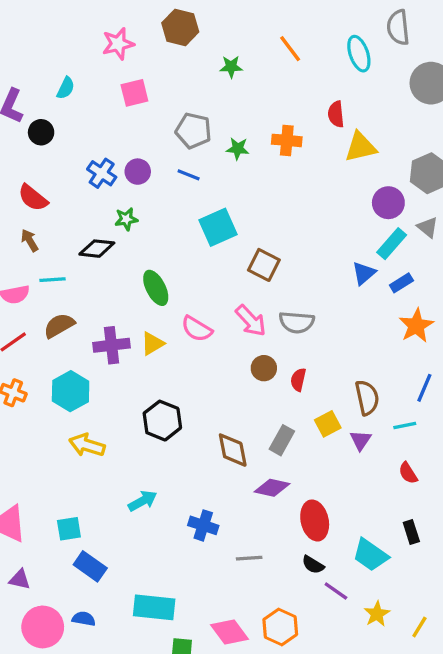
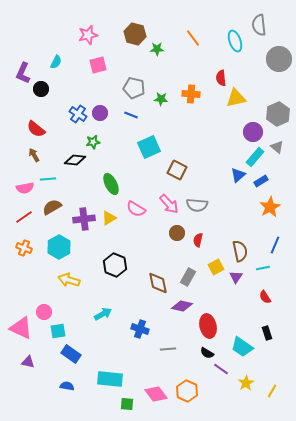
brown hexagon: (180, 27) -> (135, 34), moved
pink circle: (43, 627) -> (44, 312), moved, size x0.6

